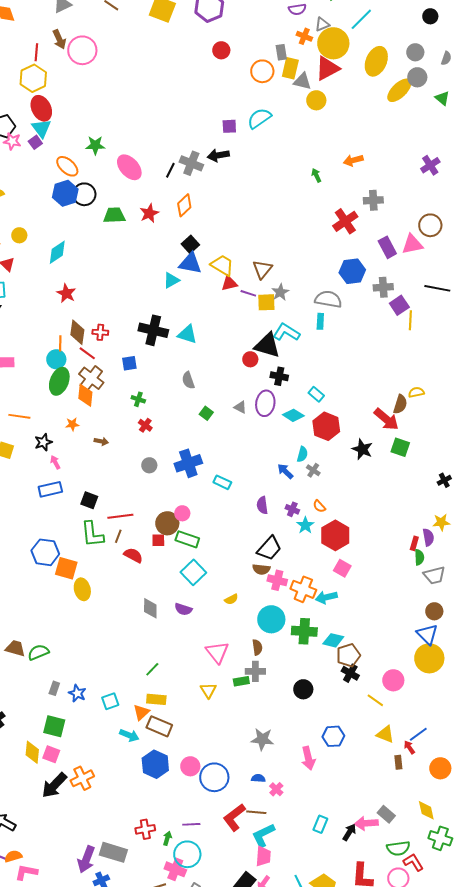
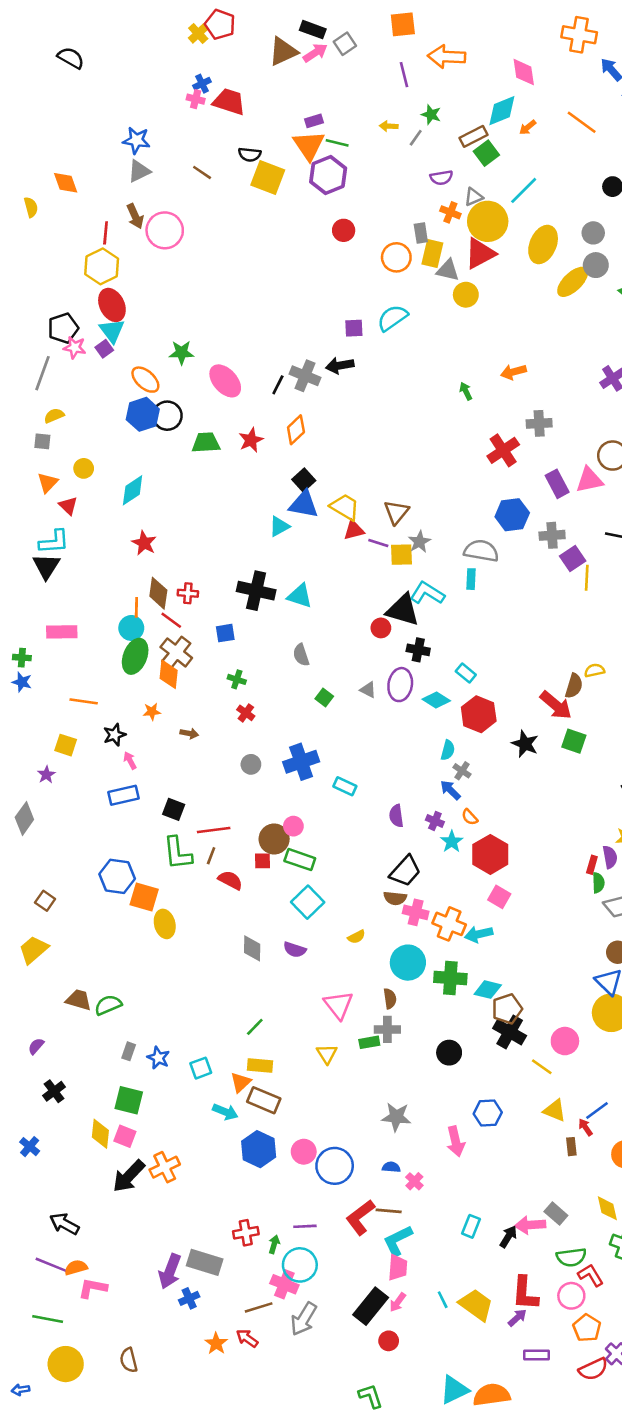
blue arrow: (285, 471) -> (450, 790), moved
black cross: (350, 673) -> (510, 1032), size x1.4

